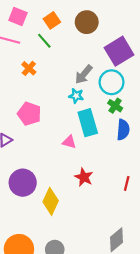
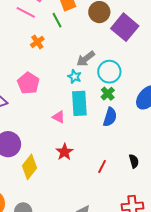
purple square: (119, 51) -> (125, 27), moved, turned -32

